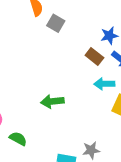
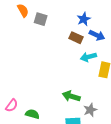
green arrow: (52, 101) -> (71, 96), moved, turned 36

